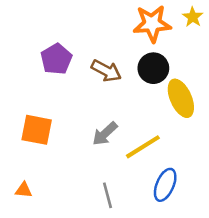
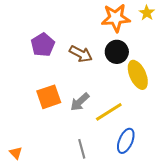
orange square: (37, 130) -> (49, 97), moved, turned -30
orange triangle: (24, 190) -> (16, 153), moved, turned 40

